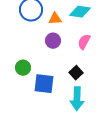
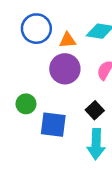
purple circle: (53, 41) -> (65, 69), size x1.5

